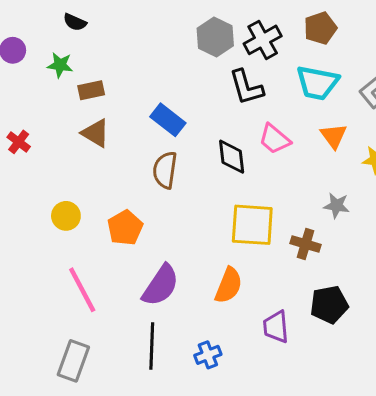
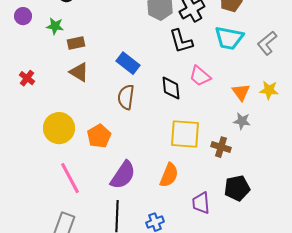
orange triangle: (334, 136) -> (241, 92), moved
yellow circle: (66, 216) -> (59, 128), size x1.6

